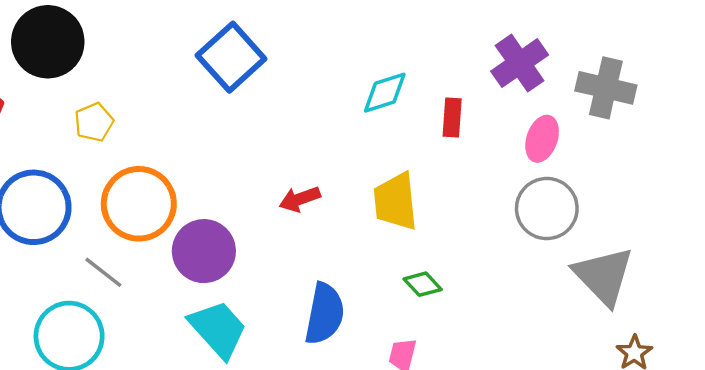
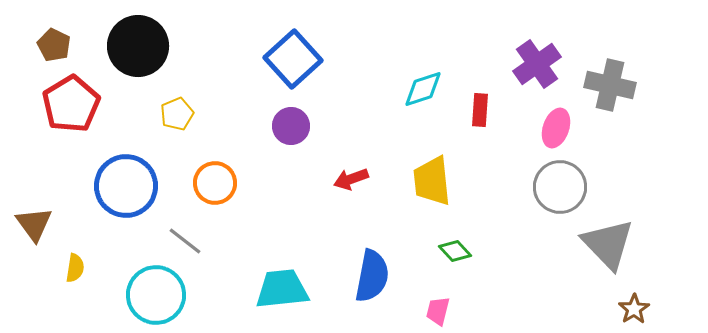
orange circle: (139, 204) -> (215, 183), size x0.7
purple circle: (204, 251) -> (291, 126), moved, size x0.7
cyan trapezoid: (218, 329) -> (282, 289), turned -54

